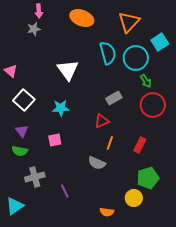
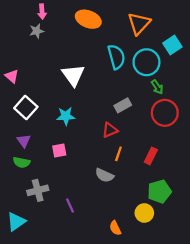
orange semicircle: (107, 212) -> (115, 228), turned 56

